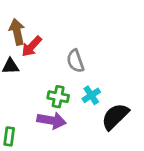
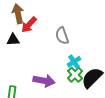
green cross: (58, 97) -> (75, 75), moved, turned 35

